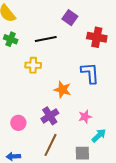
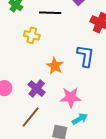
purple cross: (50, 116) -> (37, 89), turned -30
pink star: (85, 117) -> (71, 97), size x1.5

